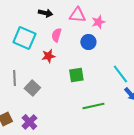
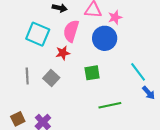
pink semicircle: (56, 35) -> (71, 31), size x1.5
blue circle: (88, 42) -> (105, 38), size x1.5
gray square: (32, 88) -> (51, 78), moved

